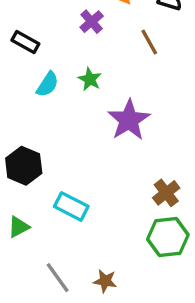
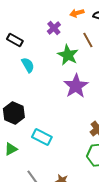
green star: (90, 79) -> (68, 55), moved, size x1.5
cyan semicircle: (47, 84) -> (28, 65), turned -63

